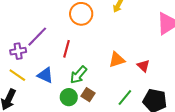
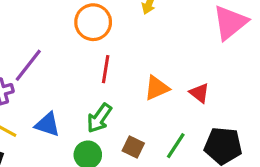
red line: (66, 49) -> (106, 69), moved
brown square: (88, 95) -> (133, 147), moved

